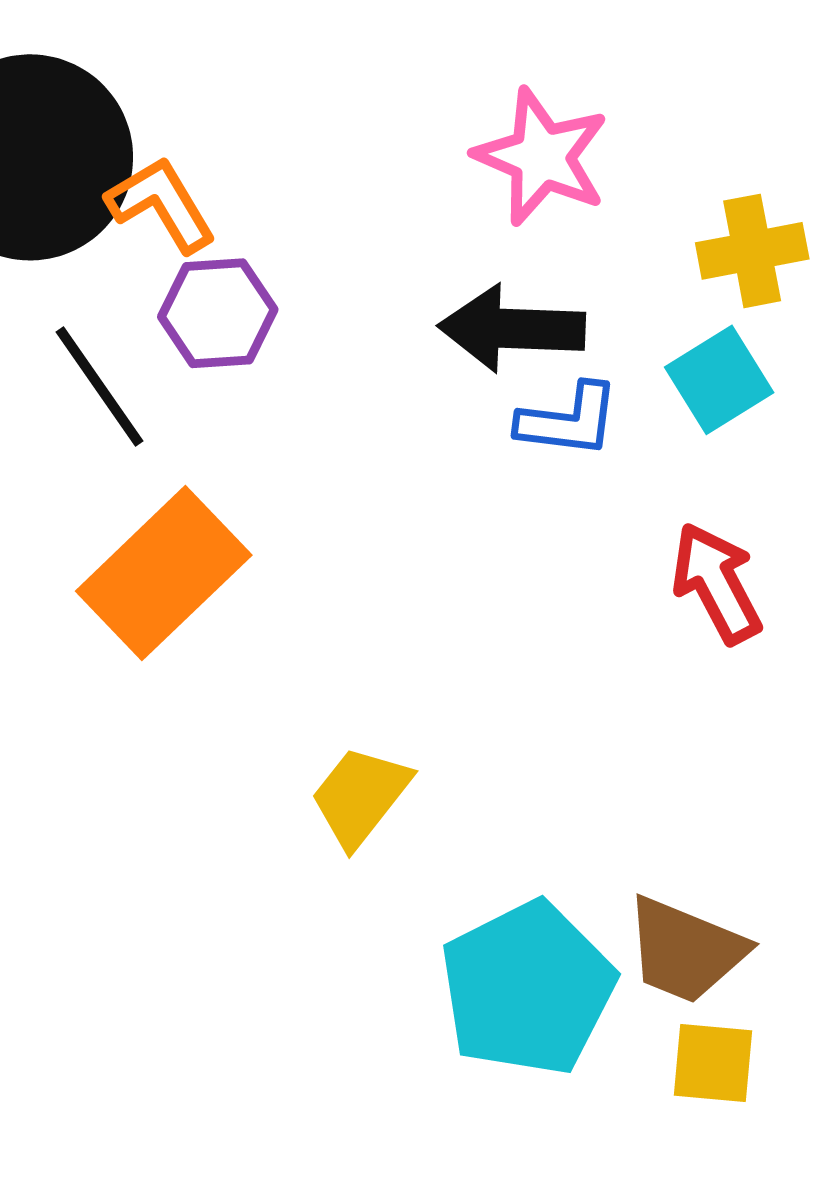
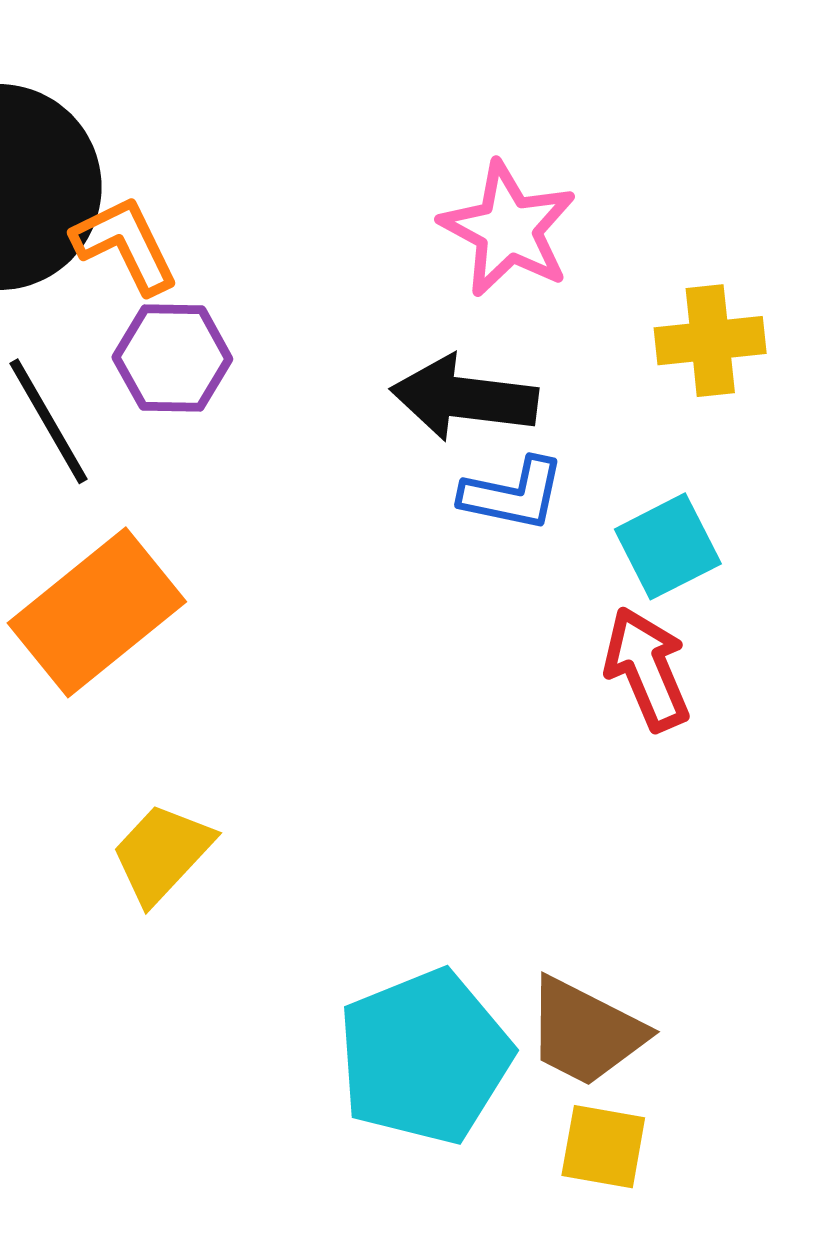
cyan square: (719, 380) -> (668, 546), moved
yellow trapezoid: (360, 796) -> (162, 853), moved

